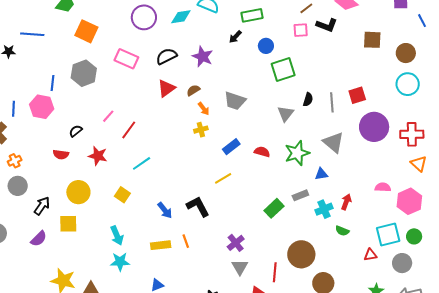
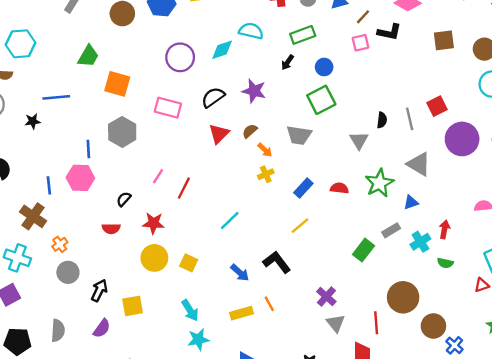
green square: (283, 70) -> (321, 100), moved
cyan line: (142, 163) -> (230, 221), moved
yellow circle: (78, 192) -> (154, 258), moved

